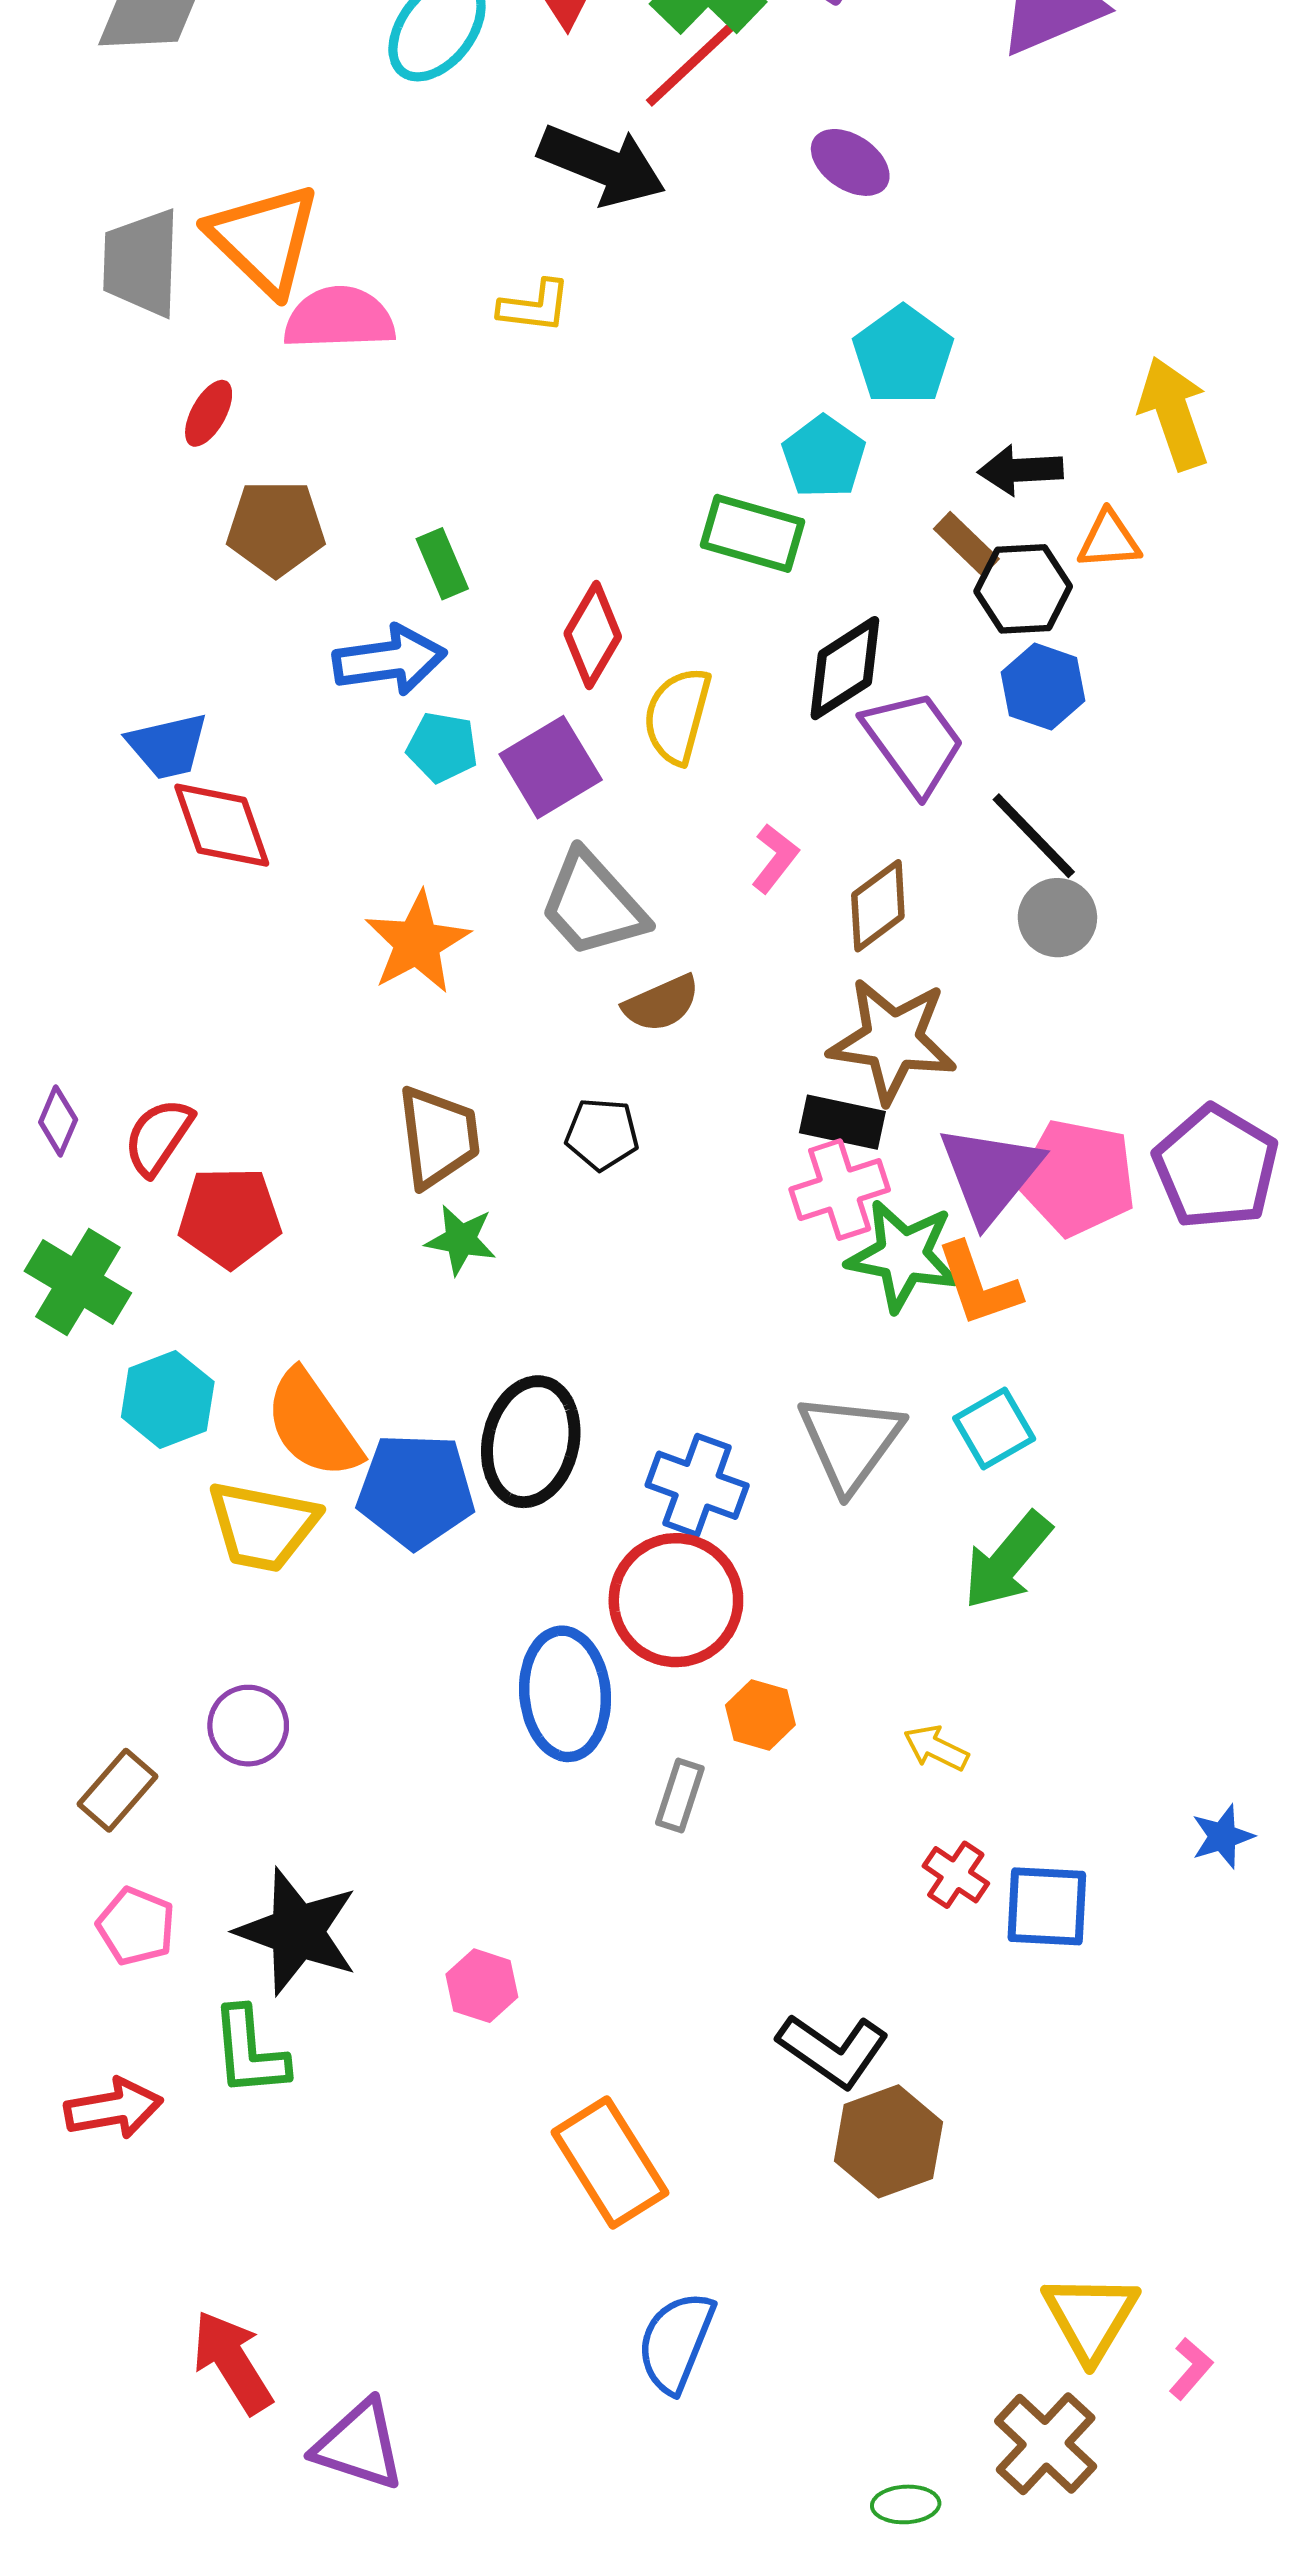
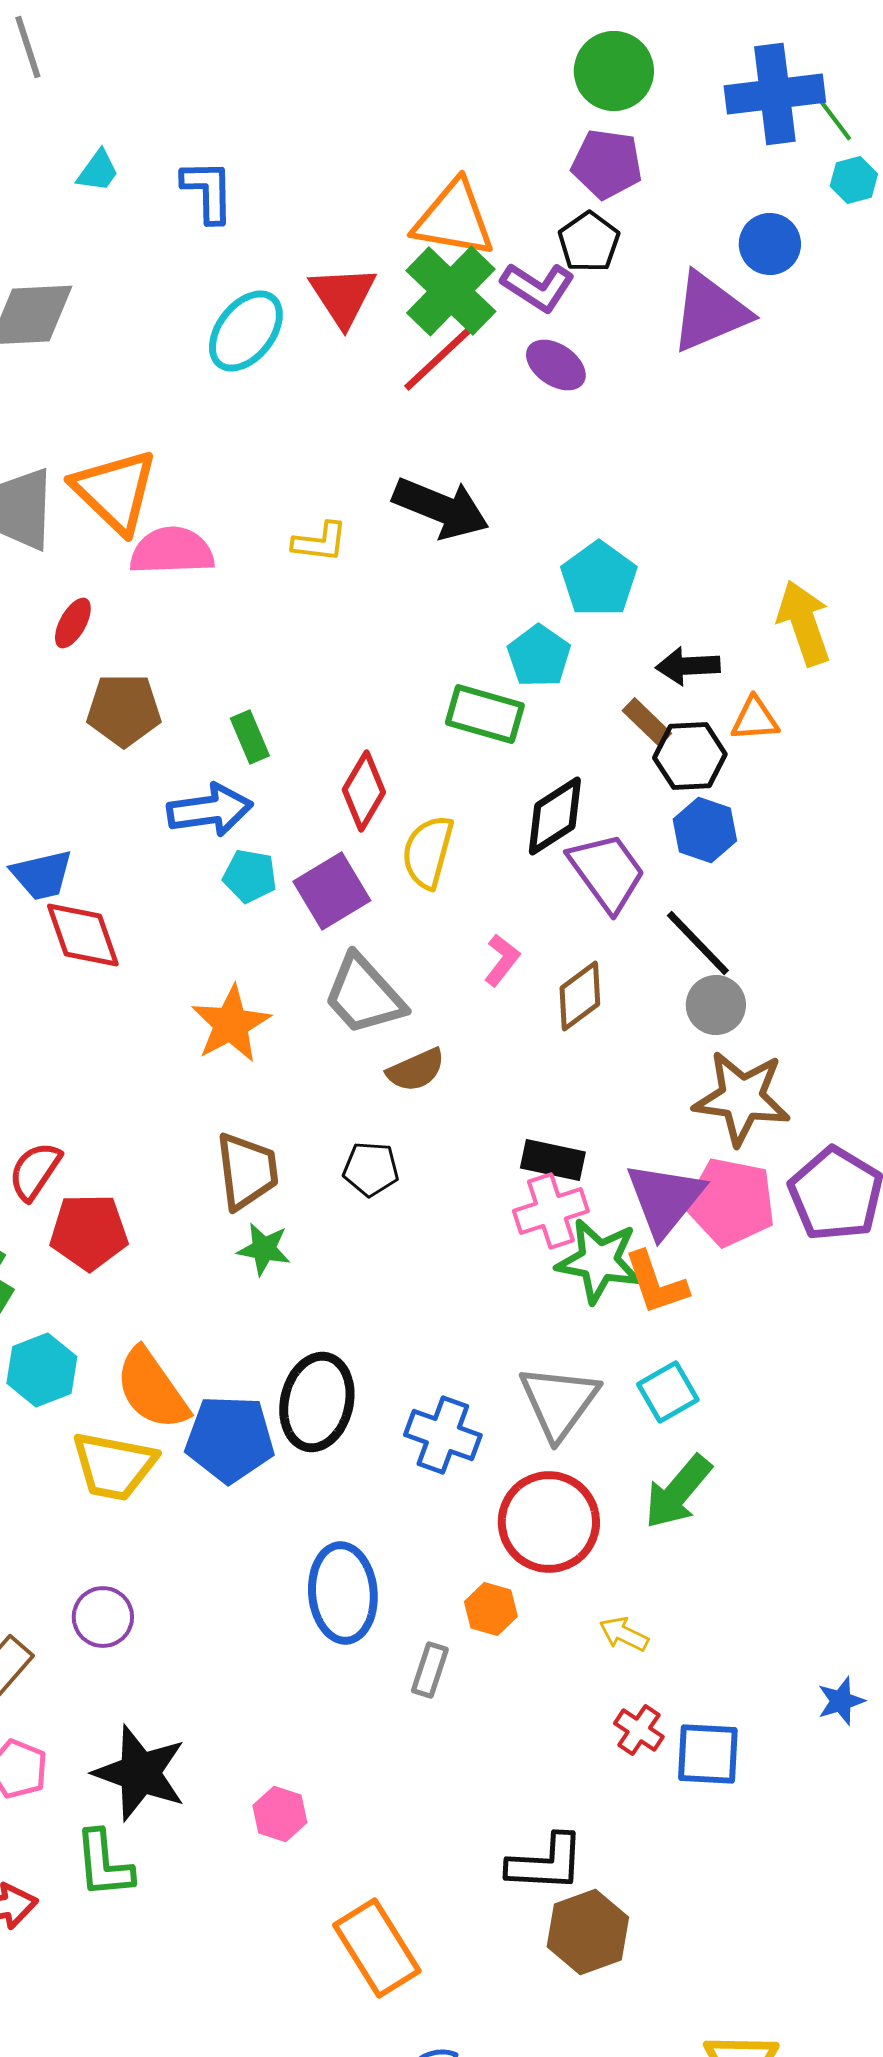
purple ellipse: (850, 162) -> (556, 365), moved
black arrow: (602, 165) -> (441, 508), moved
brown star: (892, 1040) -> (742, 1098), moved
red circle: (676, 1600) -> (549, 1522), moved
black L-shape: (833, 2050) -> (546, 1863), turned -32

